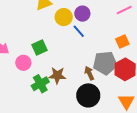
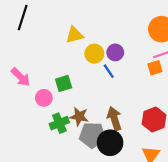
orange square: (122, 41) -> (155, 68), moved
gray pentagon: (105, 63) -> (92, 135), moved
brown arrow: (89, 73) -> (114, 119), size x1.5

